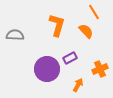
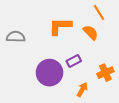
orange L-shape: (57, 25) -> (60, 26), turned -105

